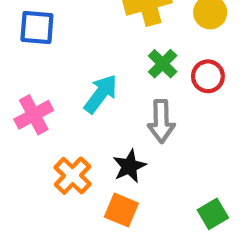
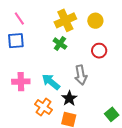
green cross: (163, 64) -> (60, 44), moved
cyan arrow: (101, 94) -> (51, 82), moved, turned -78
pink cross: (34, 115) -> (21, 82), turned 36

